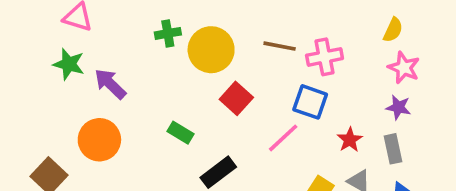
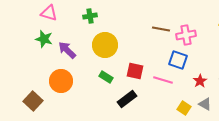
green cross: (168, 33) -> (90, 16), moved
yellow circle: (211, 50) -> (105, 45), moved
red square: (236, 98) -> (135, 71), moved, turned -30
pink line: (283, 138) -> (163, 80), turned 60

